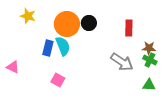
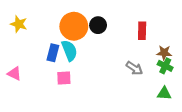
yellow star: (28, 16) -> (19, 24), moved
gray arrow: (122, 62) -> (134, 68), size x0.7
pink square: (58, 80) -> (64, 78), moved, turned -32

